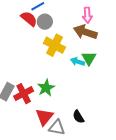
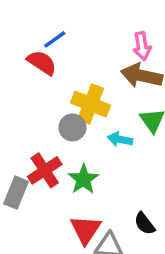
gray circle: (45, 22) -> (72, 127), moved
cyan arrow: (78, 62) -> (120, 139), moved
red cross: (24, 94) -> (45, 170), moved

